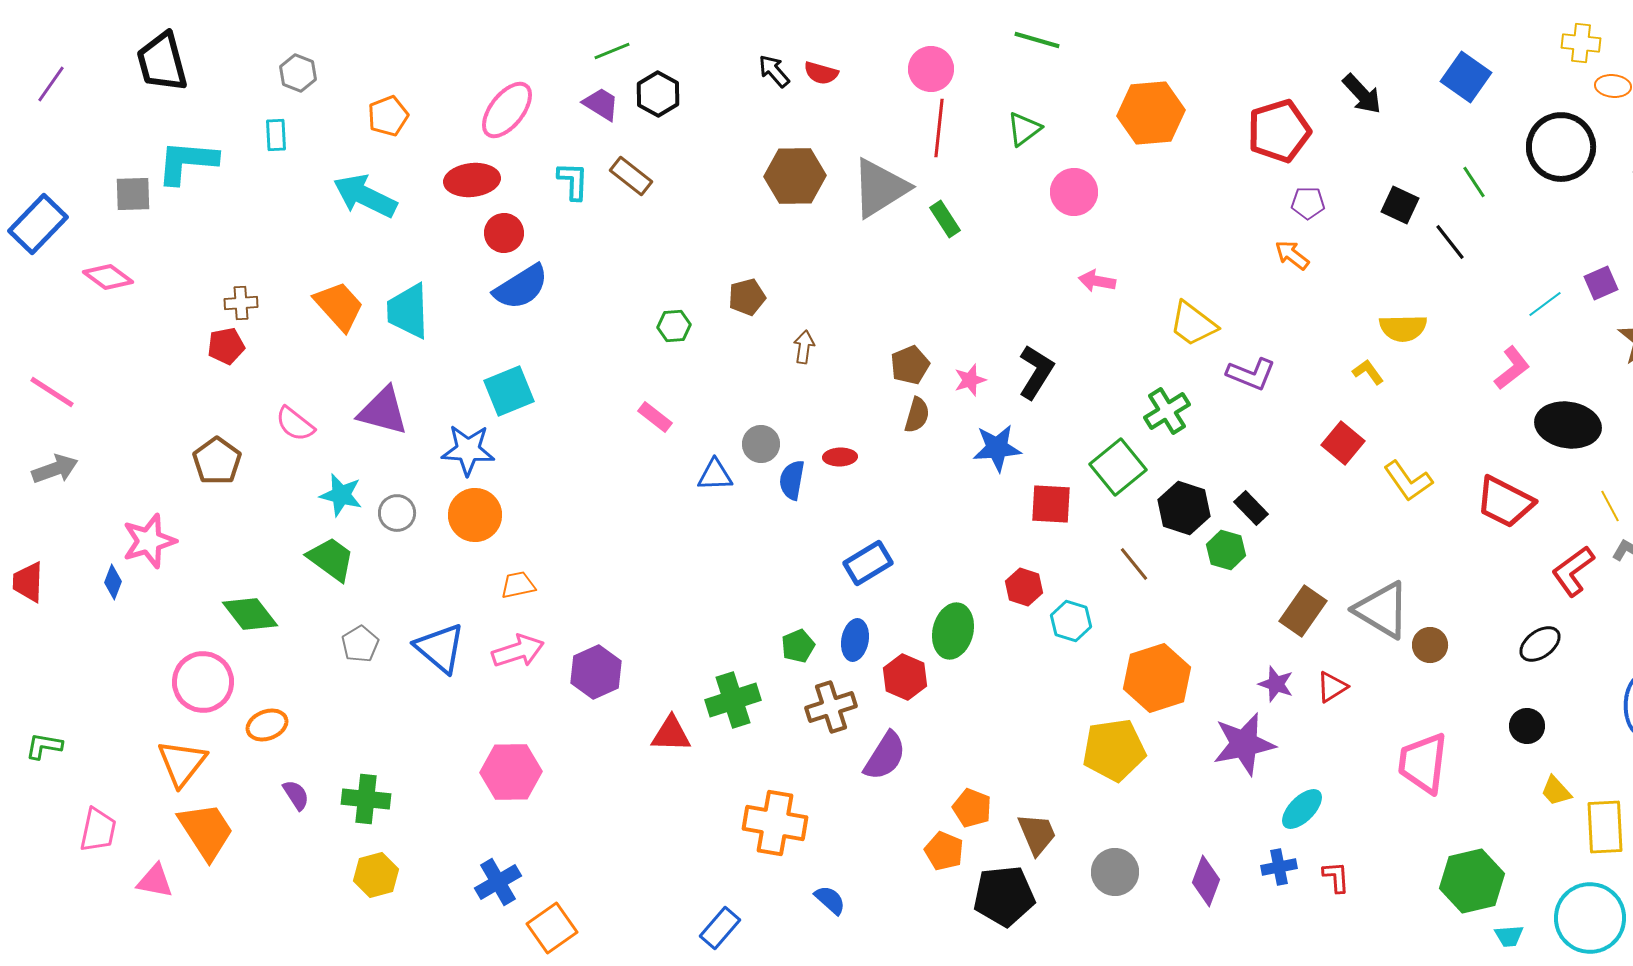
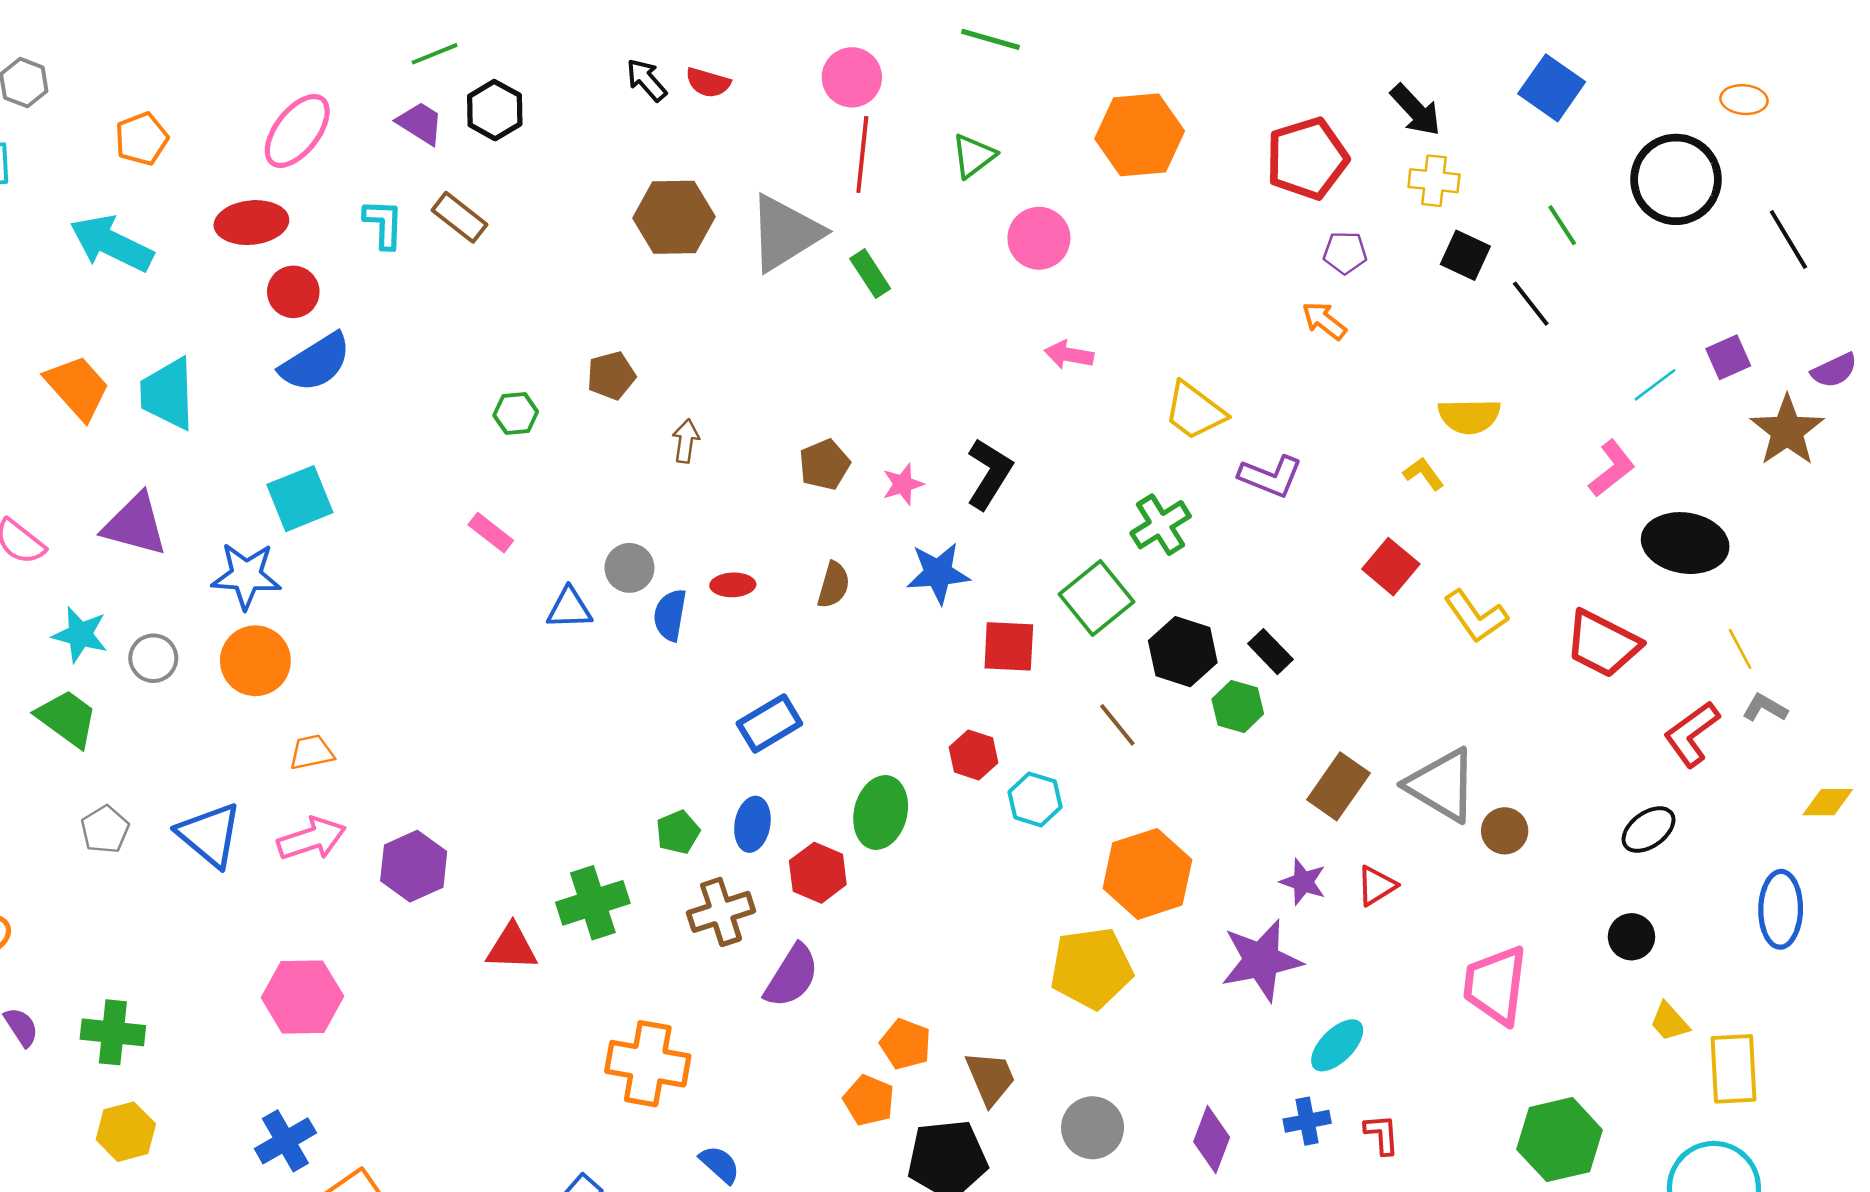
yellow cross: (1581, 43) -> (1434, 181), moved
brown semicircle: (917, 415) -> (834, 585), moved

